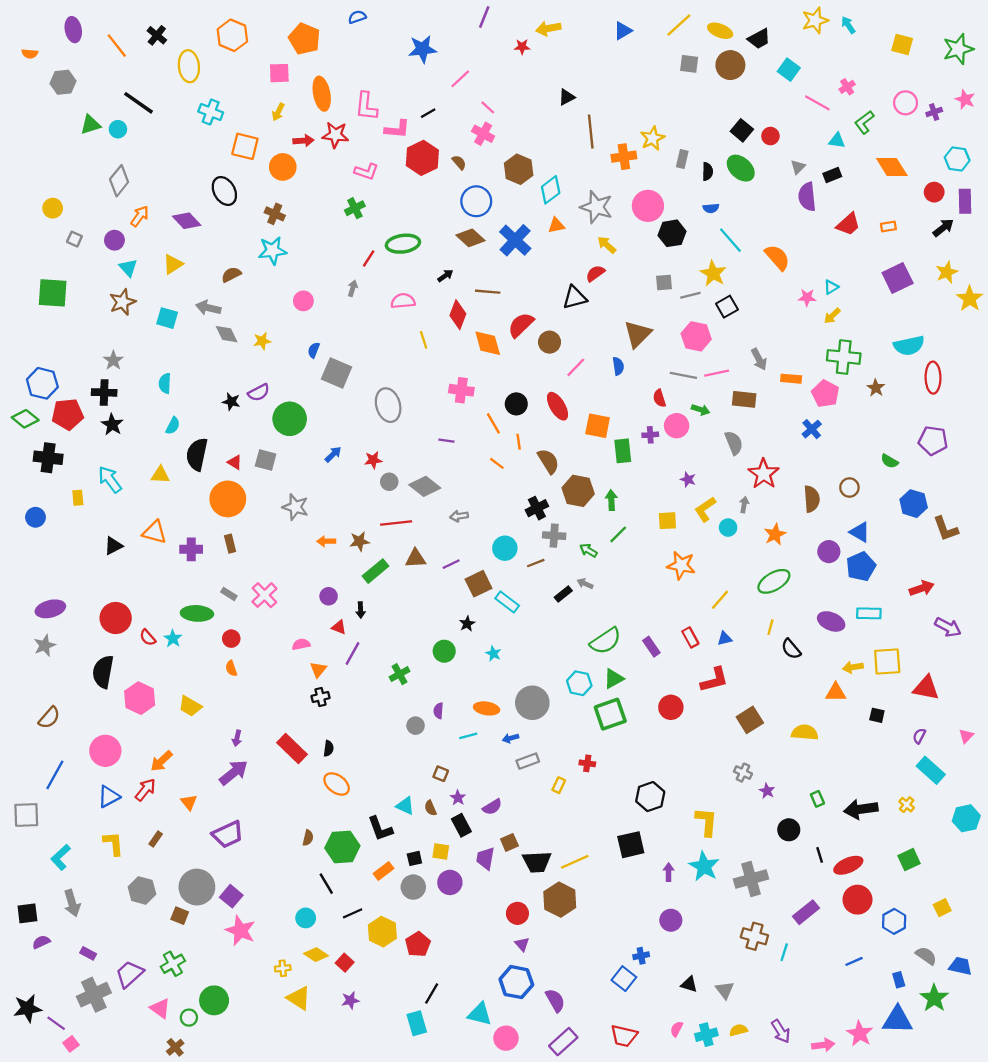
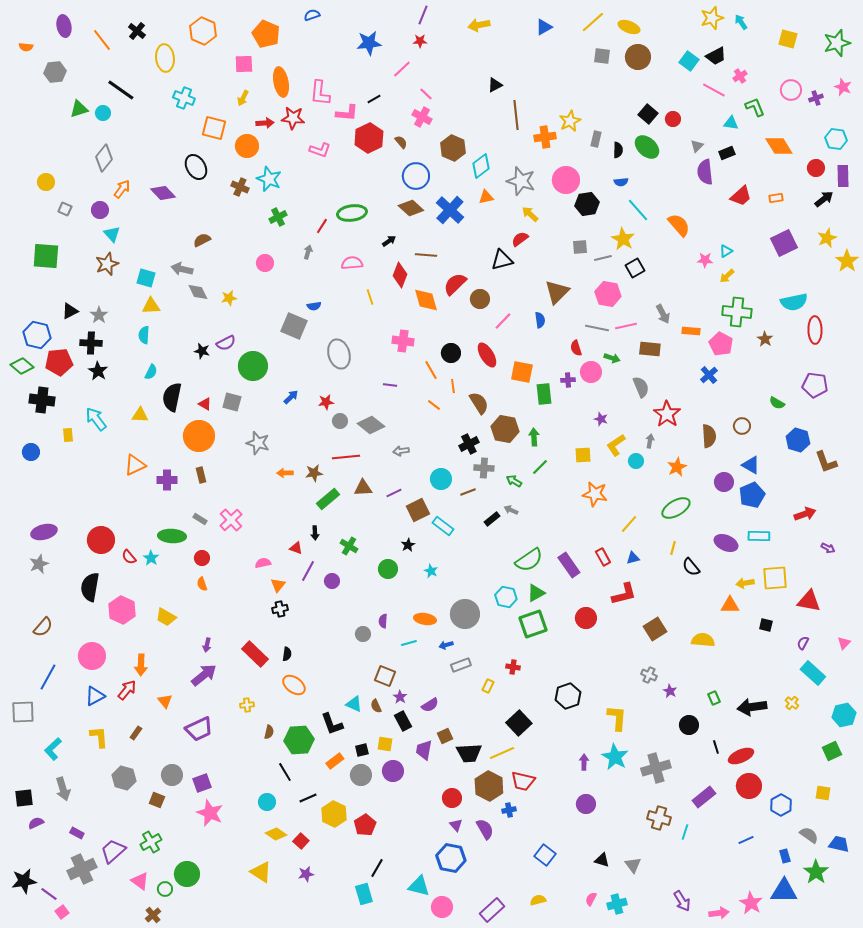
black trapezoid: (759, 39) -> (716, 56), moved
red star: (522, 47) -> (420, 41), moved
green L-shape: (864, 122) -> (755, 107), turned 105
green cross: (355, 208) -> (278, 217), moved
cyan star: (272, 251) -> (269, 179), moved, turned 30
yellow triangle: (173, 264) -> (151, 306), moved, turned 30
blue semicircle: (314, 350) -> (314, 306), moved, turned -120
orange triangle: (155, 532) -> (135, 465), turned -40
black triangle: (113, 546) -> (70, 311), moved
purple circle: (329, 596) -> (332, 581), moved
purple arrow: (948, 627) -> (828, 548), size x0.6
purple rectangle: (651, 647) -> (569, 565), size x1.4
green cross: (400, 674) -> (349, 546), moved, turned -30
orange arrow: (161, 761) -> (141, 665), turned -45
brown square: (441, 774) -> (385, 676), size x1.5
black square: (631, 845) -> (519, 723), moved, turned -30
green square: (909, 860) -> (832, 751), moved
gray circle: (197, 887) -> (172, 775), size x0.7
purple square: (231, 896) -> (202, 783), turned 30
yellow square: (942, 908) -> (823, 793), turned 35
blue cross: (641, 956) -> (509, 810), moved
yellow cross: (283, 968) -> (247, 705), moved
purple semicircle: (555, 1000) -> (485, 829), moved
yellow semicircle: (738, 1030) -> (538, 900), moved
red trapezoid: (624, 1036) -> (523, 781), moved

